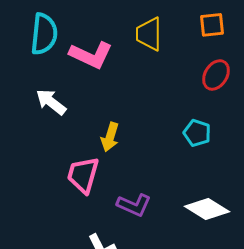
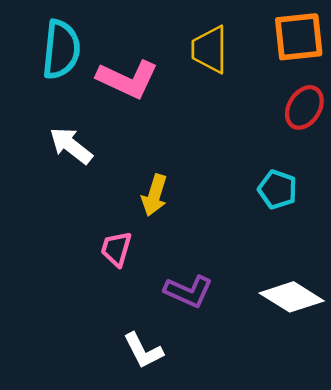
orange square: (212, 25) -> (299, 37), size x1.4
pink trapezoid: (83, 175) -> (116, 249), size x0.7

